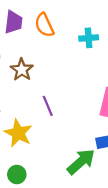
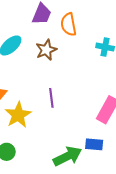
brown star: (22, 70) -> (46, 50), moved

